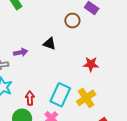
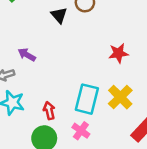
black triangle: (49, 44) -> (59, 15), moved, turned 40
purple arrow: (21, 52) -> (27, 55), turned -128

